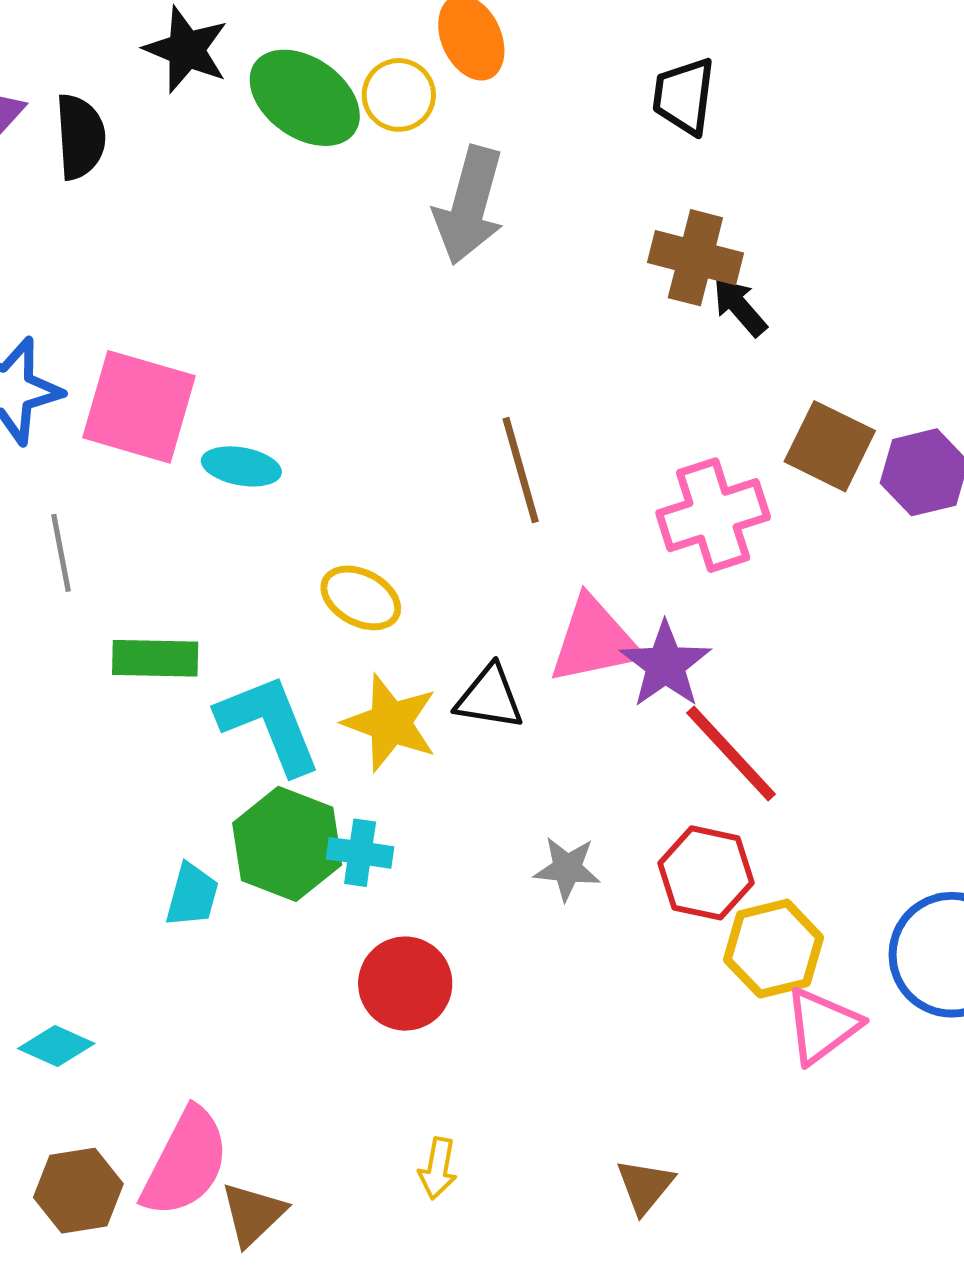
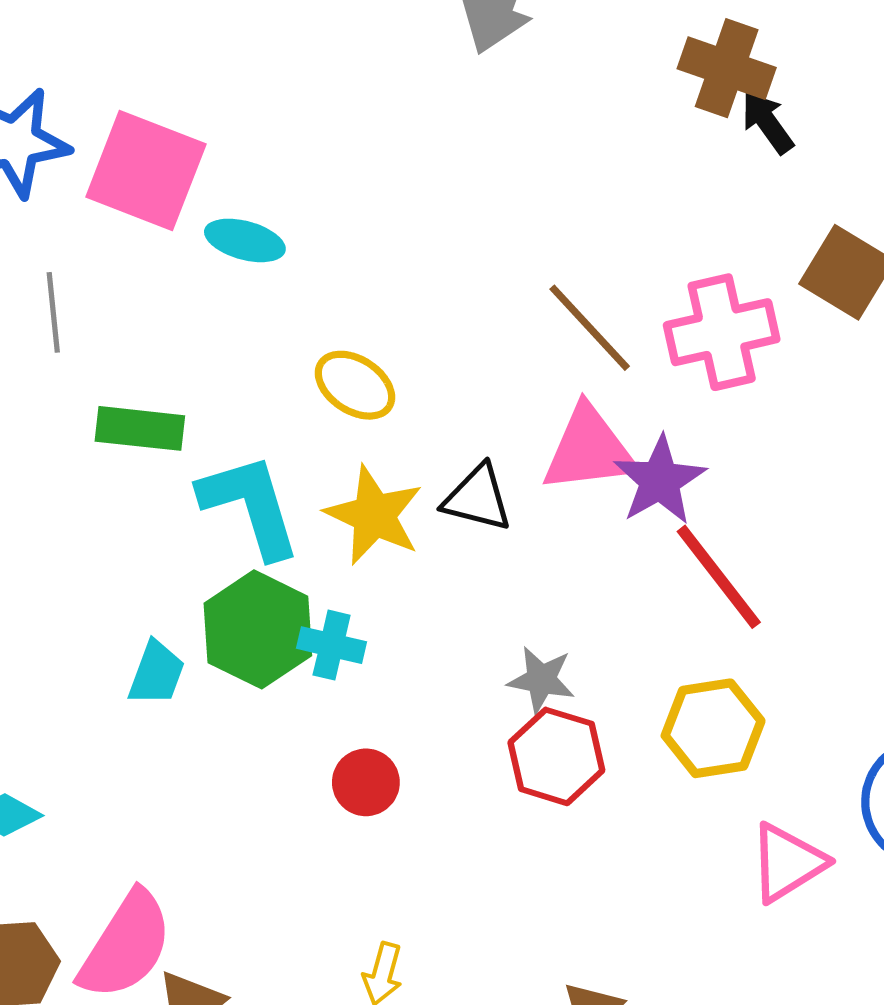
brown line: (521, 470) -> (590, 328), moved, turned -32
red hexagon: (706, 873) -> (556, 756), moved
yellow hexagon: (774, 949) -> (713, 728), moved
red circle: (405, 984) -> (366, 782), size x0.7

